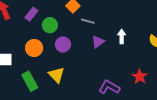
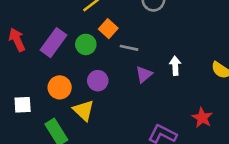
purple rectangle: (31, 14) -> (53, 43), size x1.5
green circle: (50, 25) -> (86, 44), moved
yellow triangle: (57, 75) -> (83, 110), moved

